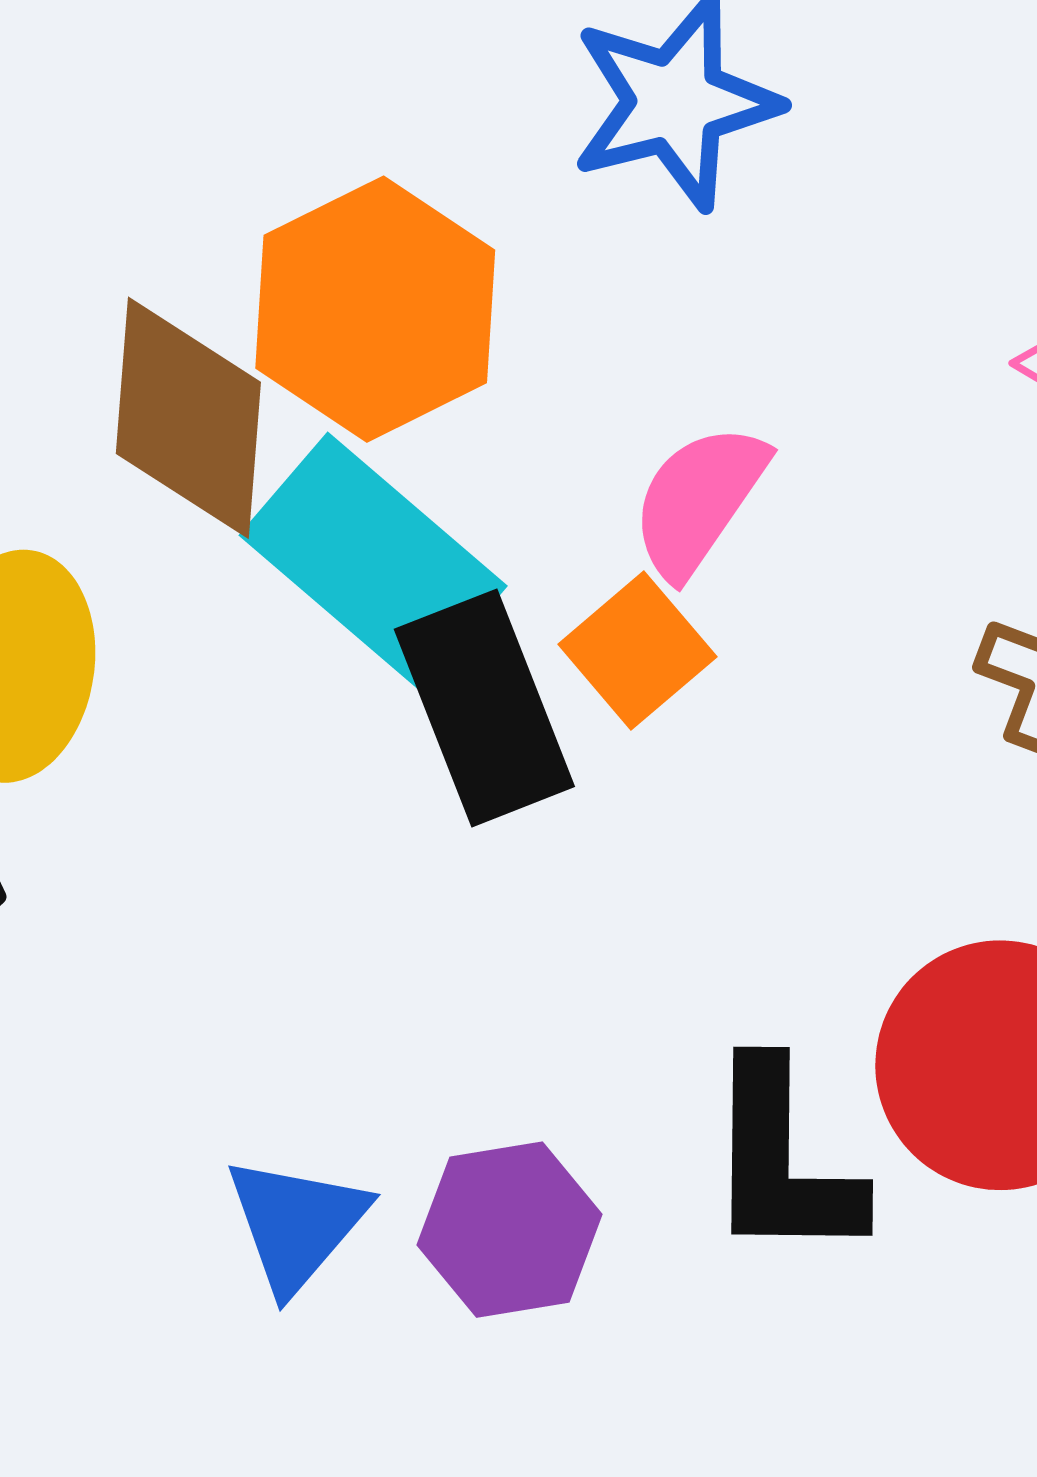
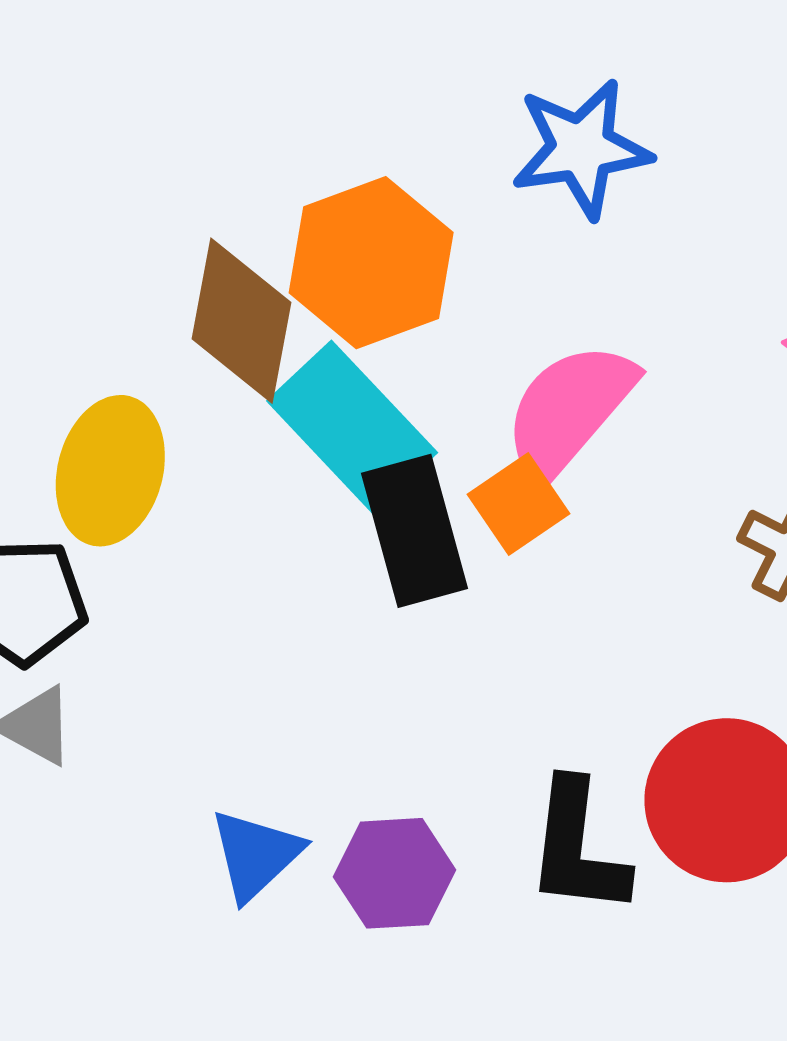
pink semicircle: (699, 500) -> (569, 410), size x1.4

